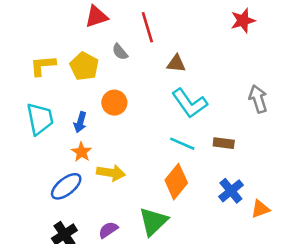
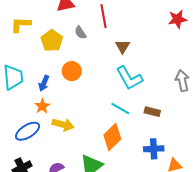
brown triangle: (176, 64) -> (123, 46), turned 49
yellow L-shape: (43, 66) -> (21, 25), moved
blue cross: (231, 191) -> (154, 149), turned 30

